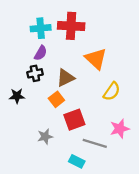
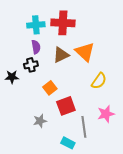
purple semicircle: (41, 53) -> (36, 47), turned -40
brown triangle: (65, 78) -> (61, 55), moved
black star: (17, 96) -> (12, 77), moved
gray line: (95, 143) -> (84, 127), turned 65

